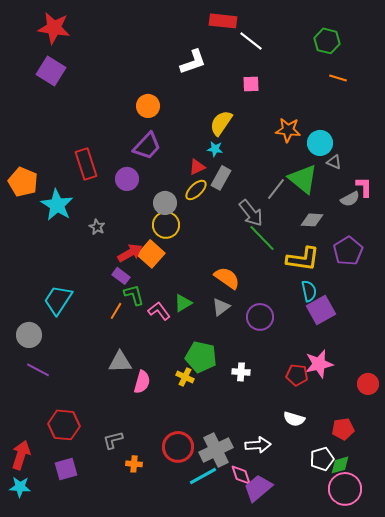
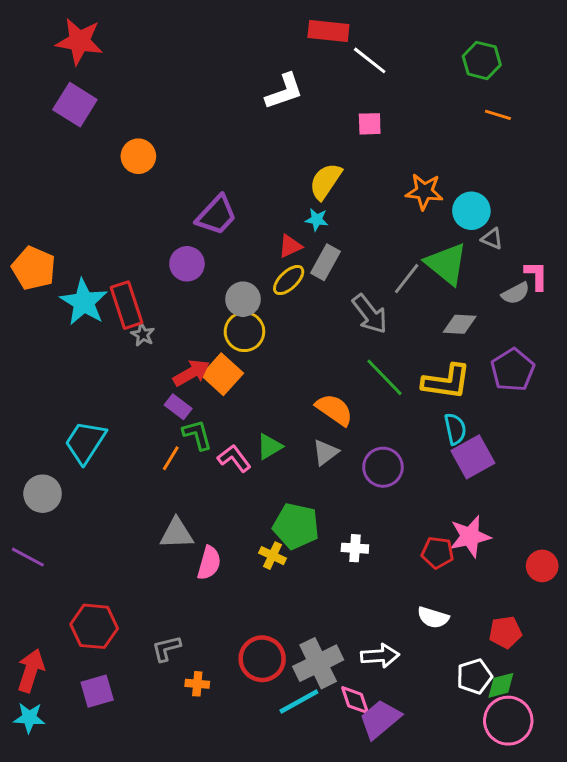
orange circle: (148, 106) -> (138, 156), moved
red rectangle: (86, 164) -> (127, 305), moved
green line: (262, 238) -> (384, 377), moved
purple line: (38, 370) -> (28, 557), moved

